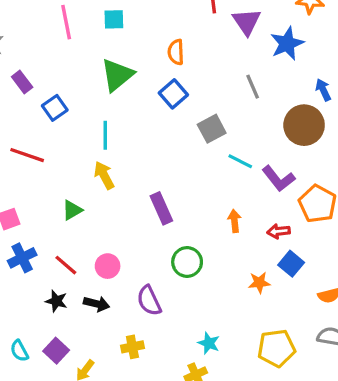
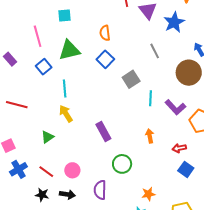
pink line: (66, 22) -> (38, 36), moved
green triangle: (117, 75) -> (69, 50), turned 30
blue square: (55, 108) -> (44, 67), moved
cyan line: (240, 161) -> (150, 98), turned 70
red arrow: (279, 231) -> (179, 148), moved
blue square: (291, 264) -> (186, 169), moved
orange star: (259, 283) -> (148, 194), moved
purple semicircle: (149, 301) -> (100, 190), turned 30

